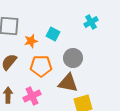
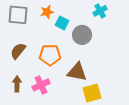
orange star: (31, 41) -> (47, 12), moved
gray circle: (73, 58) -> (82, 35), moved

